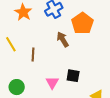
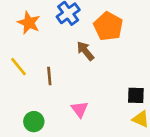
black square: (73, 76) -> (136, 95), moved

